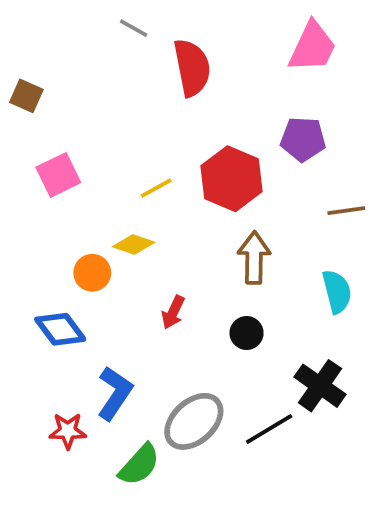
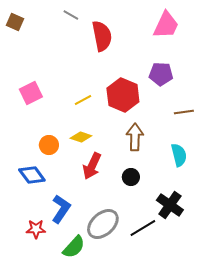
brown square: (26, 96) -> (15, 22), moved
yellow diamond: (134, 245) -> (81, 137), moved
red arrow: (173, 312) -> (92, 166), size x1.5

